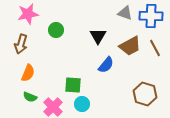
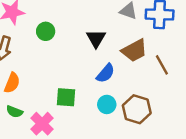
brown line: (155, 48) -> (162, 65), moved
brown hexagon: (145, 94) -> (137, 109), moved
cyan circle: (82, 104) -> (107, 104), moved

